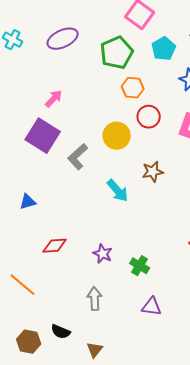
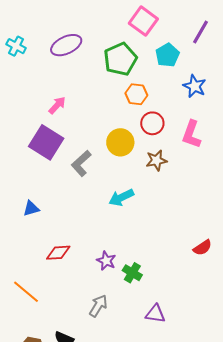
brown star: (153, 172) -> (156, 160), moved
cyan arrow: (118, 191) -> (121, 198), turned 105
green cross: (140, 266) -> (132, 273), moved
gray arrow: (95, 299) -> (98, 306), turned 35

